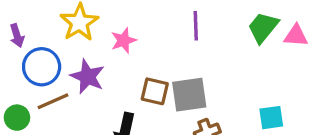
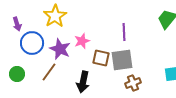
purple line: (196, 26) -> (124, 32), moved
pink star: (124, 40) -> (82, 41), moved
brown line: (53, 101) -> (49, 72), moved, turned -30

